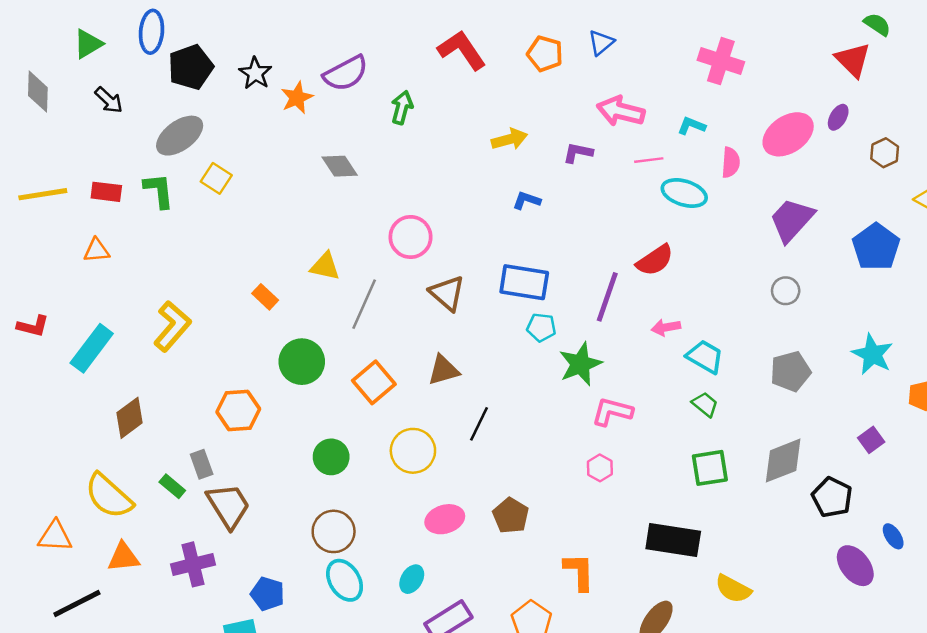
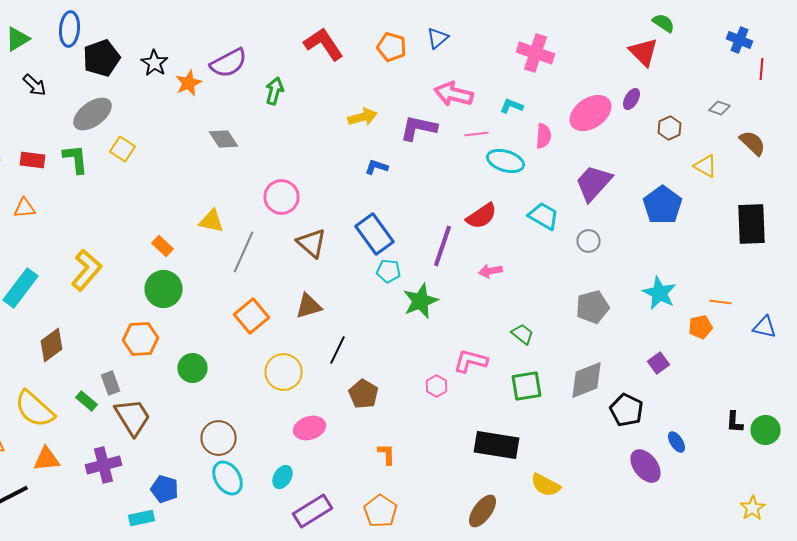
purple L-shape: (578, 153) -> (418, 128), size x1.5
blue rectangle: (524, 282) -> (374, 234), turned 45
cyan trapezoid: (705, 357) -> (544, 216), moved
green circle: (302, 362) -> (164, 289), moved
pink L-shape: (612, 412) -> (470, 361), moved
green circle: (331, 457) -> (192, 368), moved
brown pentagon: (511, 516) -> (364, 394), moved
orange L-shape: (579, 572) -> (386, 454), moved, size x0.7

